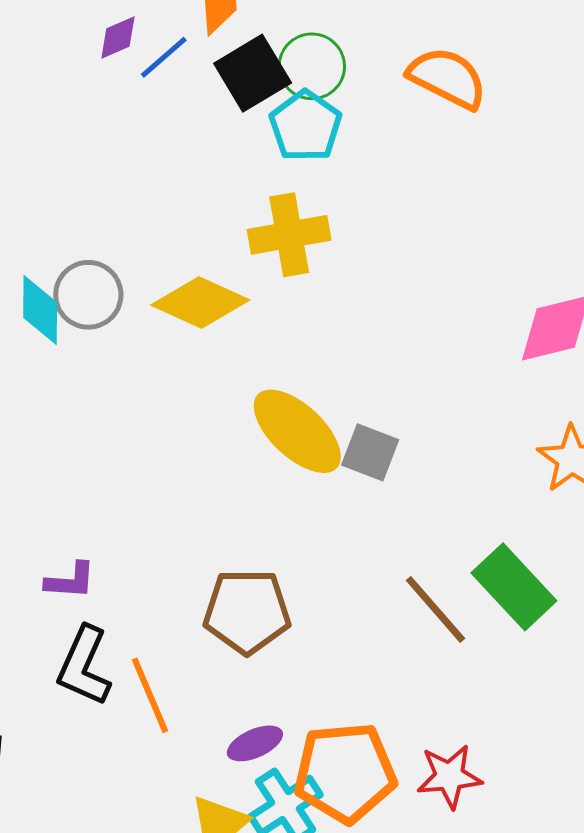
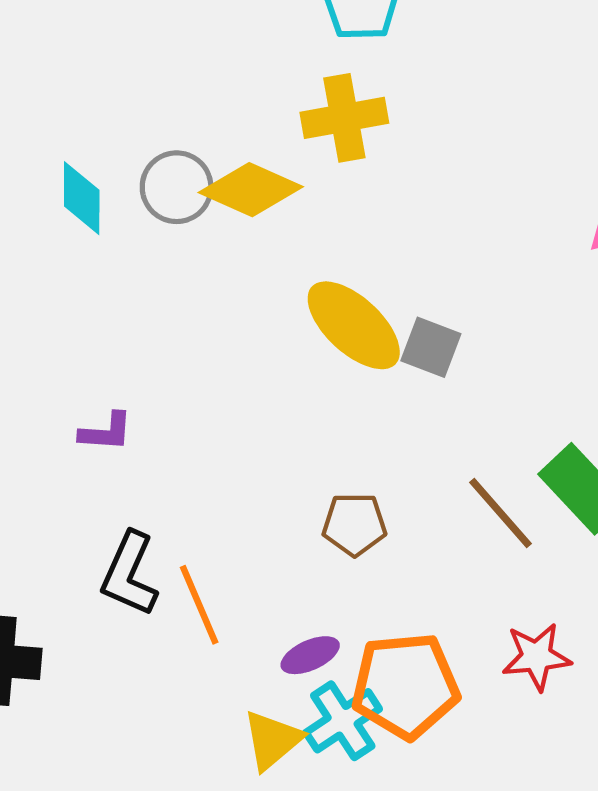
gray circle: (88, 295) -> (177, 187), moved
purple L-shape: (70, 581) -> (106, 432), moved
brown pentagon: (247, 611) -> (354, 524), moved, size x0.7
red star: (449, 776) -> (537, 657), moved

